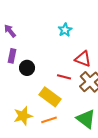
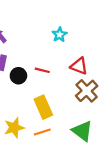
red line: (64, 77) -> (42, 70), moved
yellow rectangle: (50, 97) -> (43, 107), turned 30

